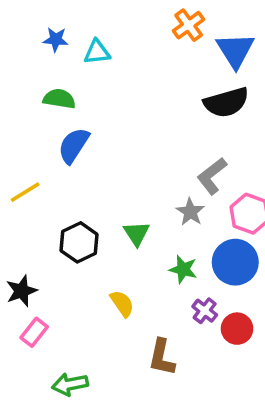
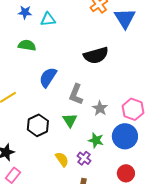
black semicircle: (226, 102) -> (96, 55), moved
blue semicircle: (74, 145) -> (48, 77), moved
gray L-shape: (212, 176) -> (76, 94), moved, turned -30
purple cross: (205, 311) -> (84, 158), moved

